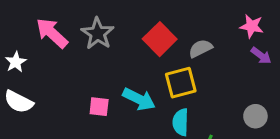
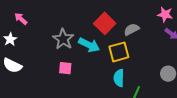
pink arrow: (52, 33) -> (21, 19), moved, size x0.6
gray star: (98, 33) -> (63, 39), moved
cyan arrow: (139, 99) -> (89, 45), moved

